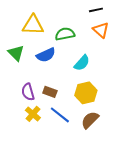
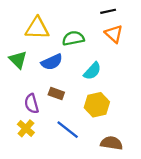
brown rectangle: (50, 92) -> (56, 94), moved
yellow cross: (33, 114) -> (26, 128), moved
brown semicircle: (90, 120) -> (112, 143), moved, turned 54

